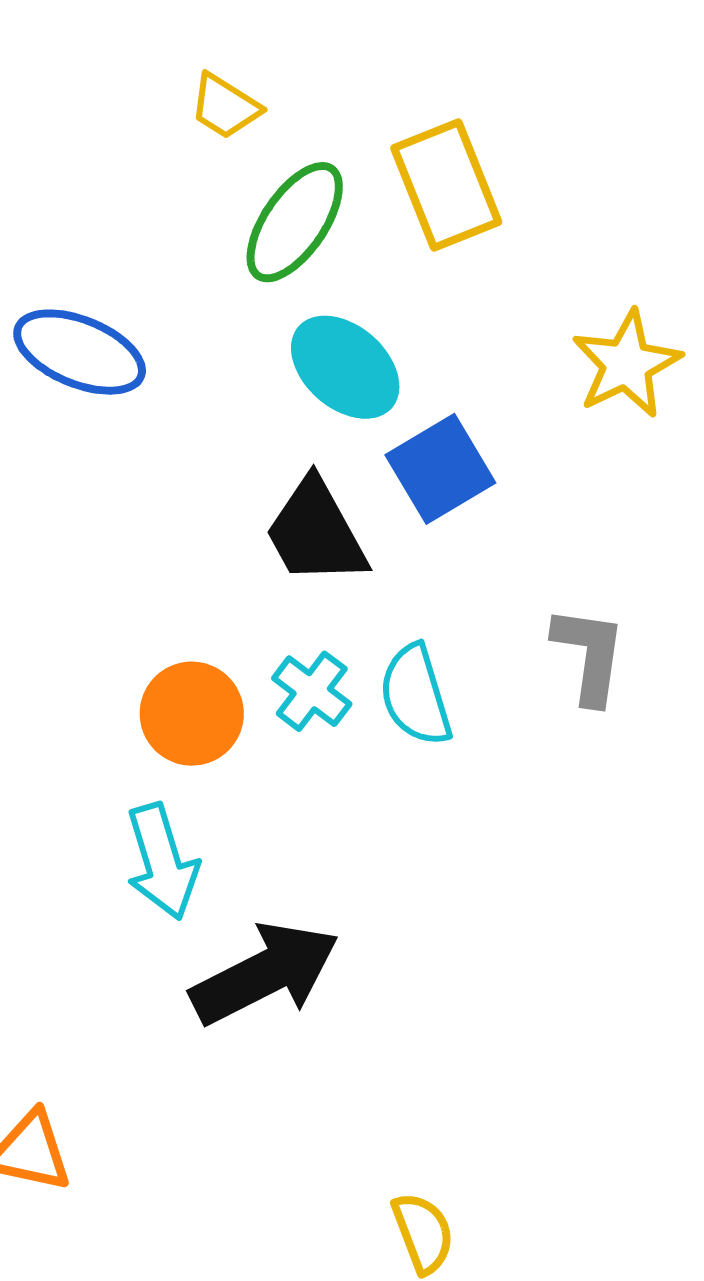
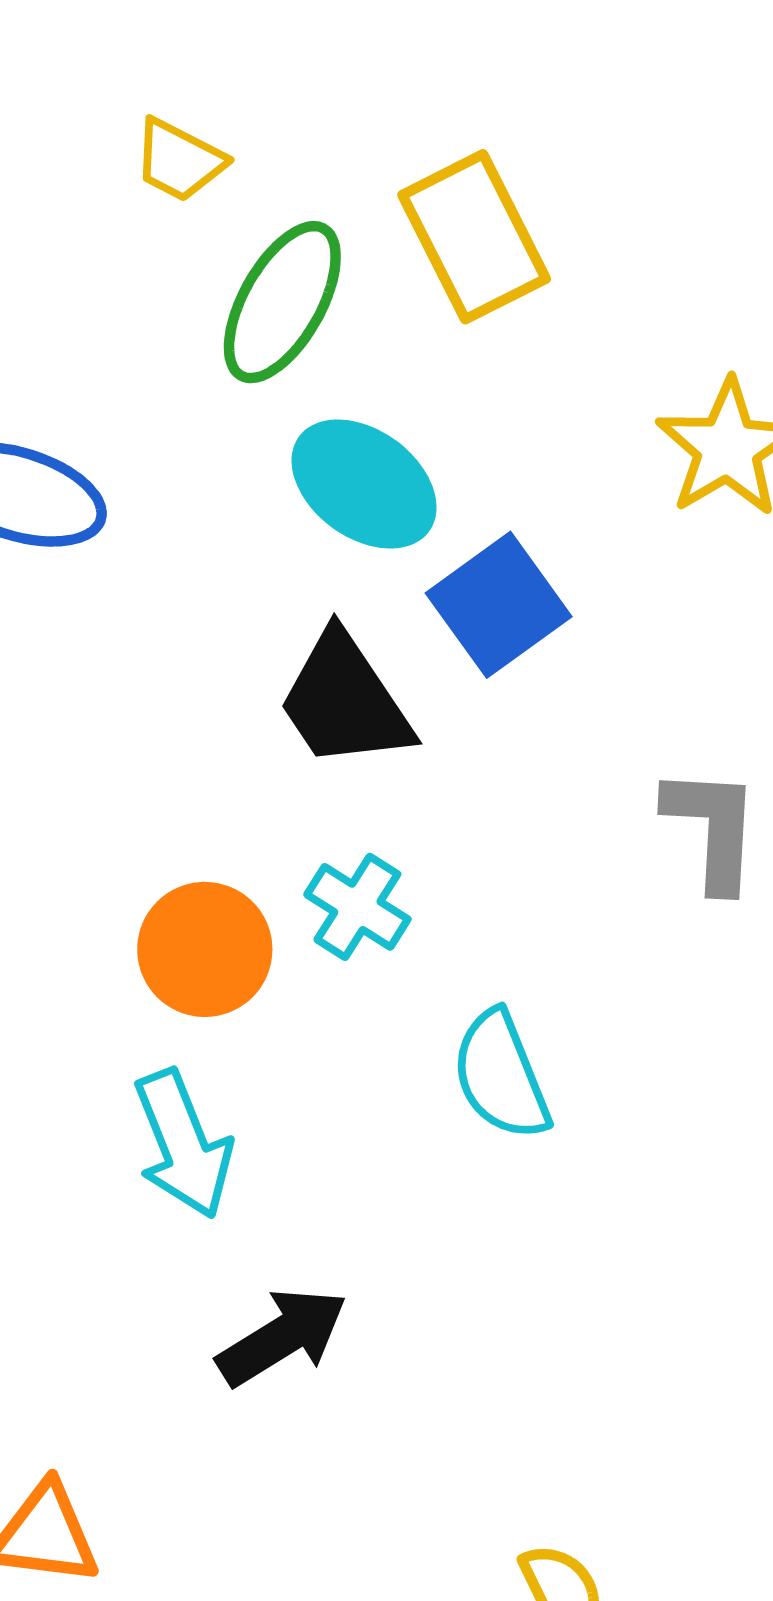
cyan semicircle: (416, 695) -> (501, 1075), moved
black arrow: (265, 974) -> (282, 1337), moved, size x0.7

